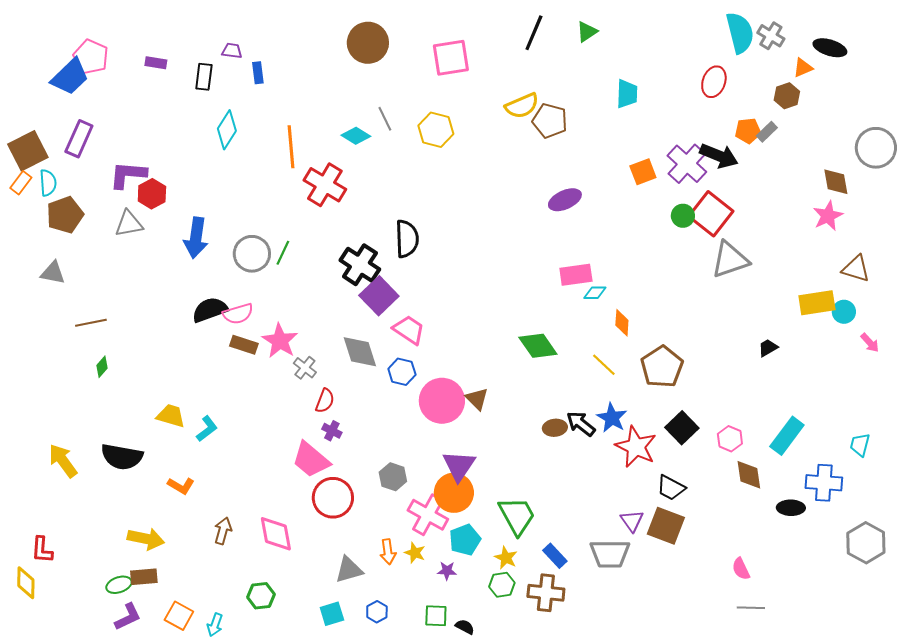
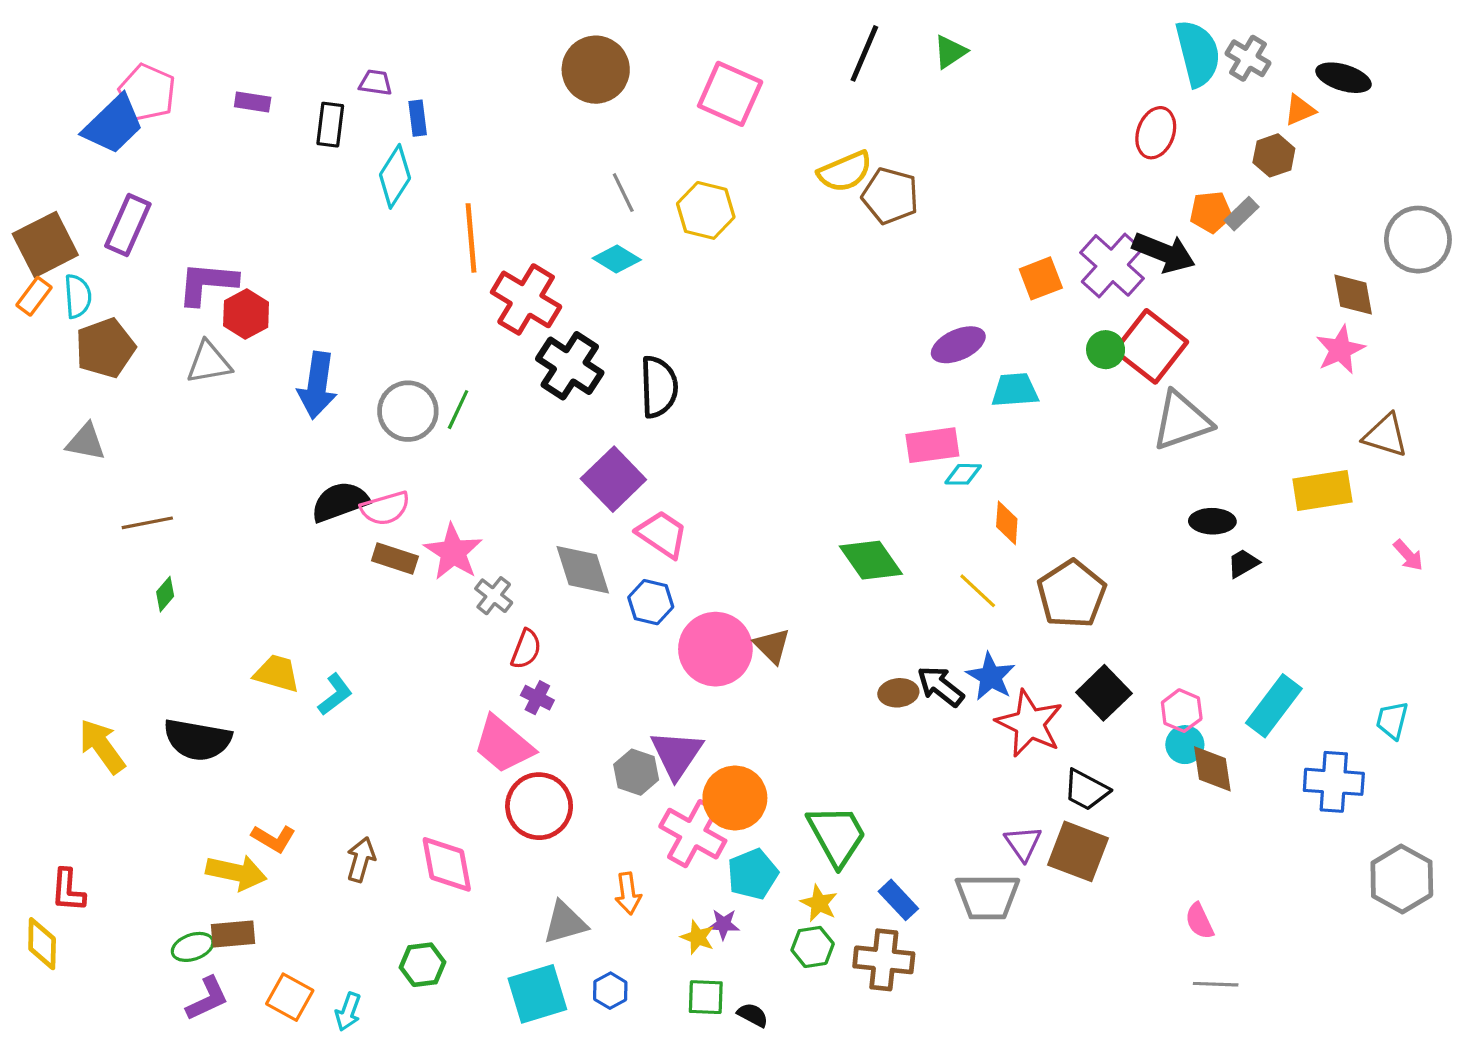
pink square: (451, 58) -> (730, 94), turned 33
cyan trapezoid: (627, 94) -> (1015, 390), moved, turned -96
cyan diamond: (227, 130) -> (395, 176), moved
cyan diamond: (356, 136) -> (617, 259), moved
purple ellipse: (565, 200) -> (958, 345), moved
black cross: (360, 265) -> (570, 366), moved
cyan circle: (844, 312) -> (1185, 745), moved
purple triangle: (459, 466) -> (677, 754), moved
orange L-shape: (181, 486) -> (274, 838), moved
black ellipse: (791, 508) -> (1212, 521), moved
yellow star: (415, 553) -> (698, 937), moved
cyan square: (332, 614) -> (537, 994), size x1.5

